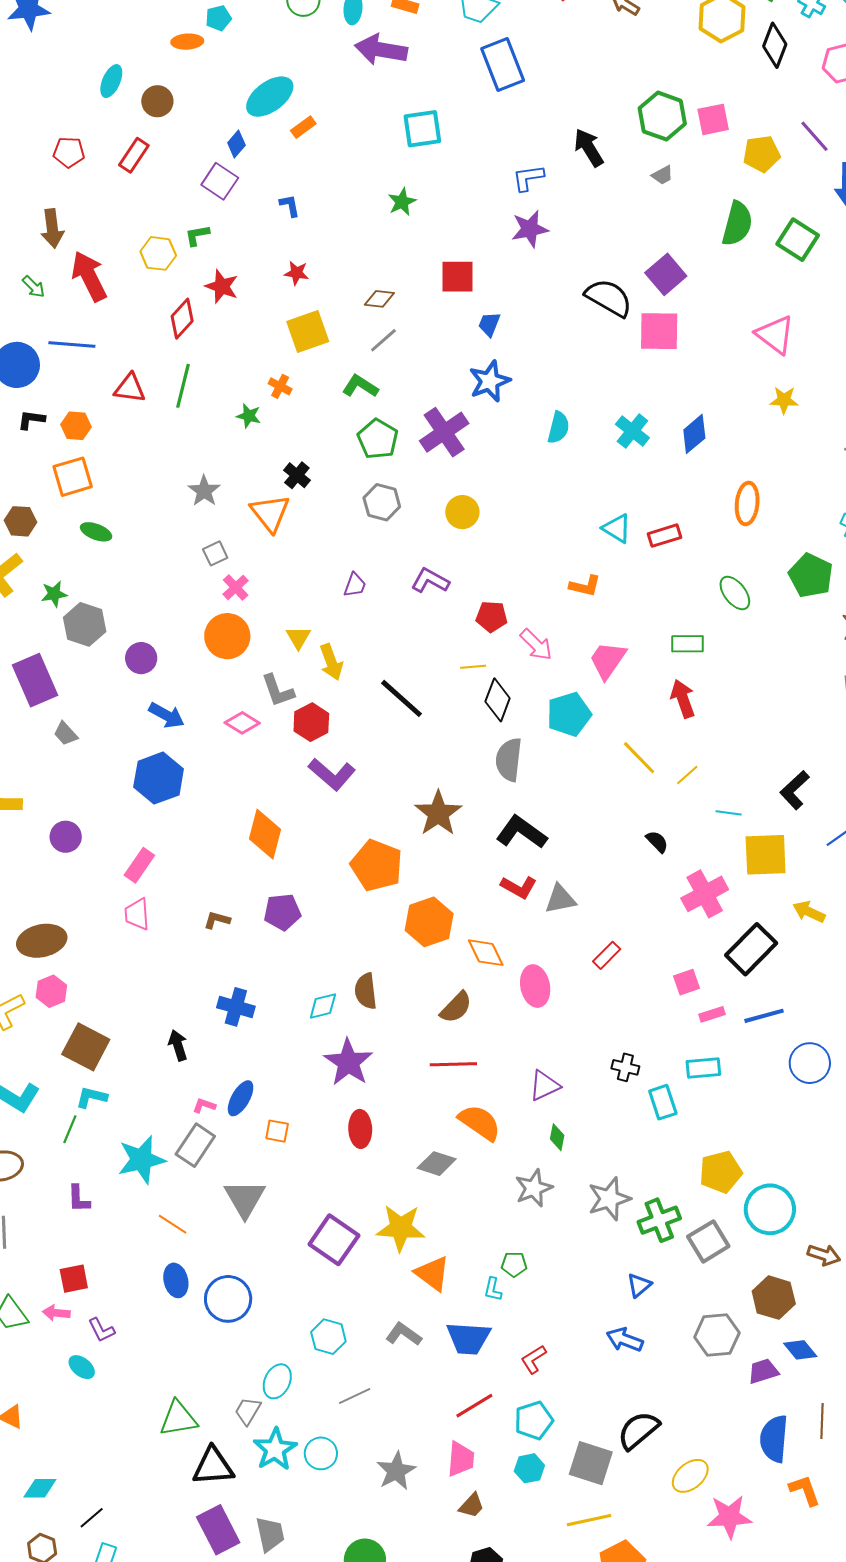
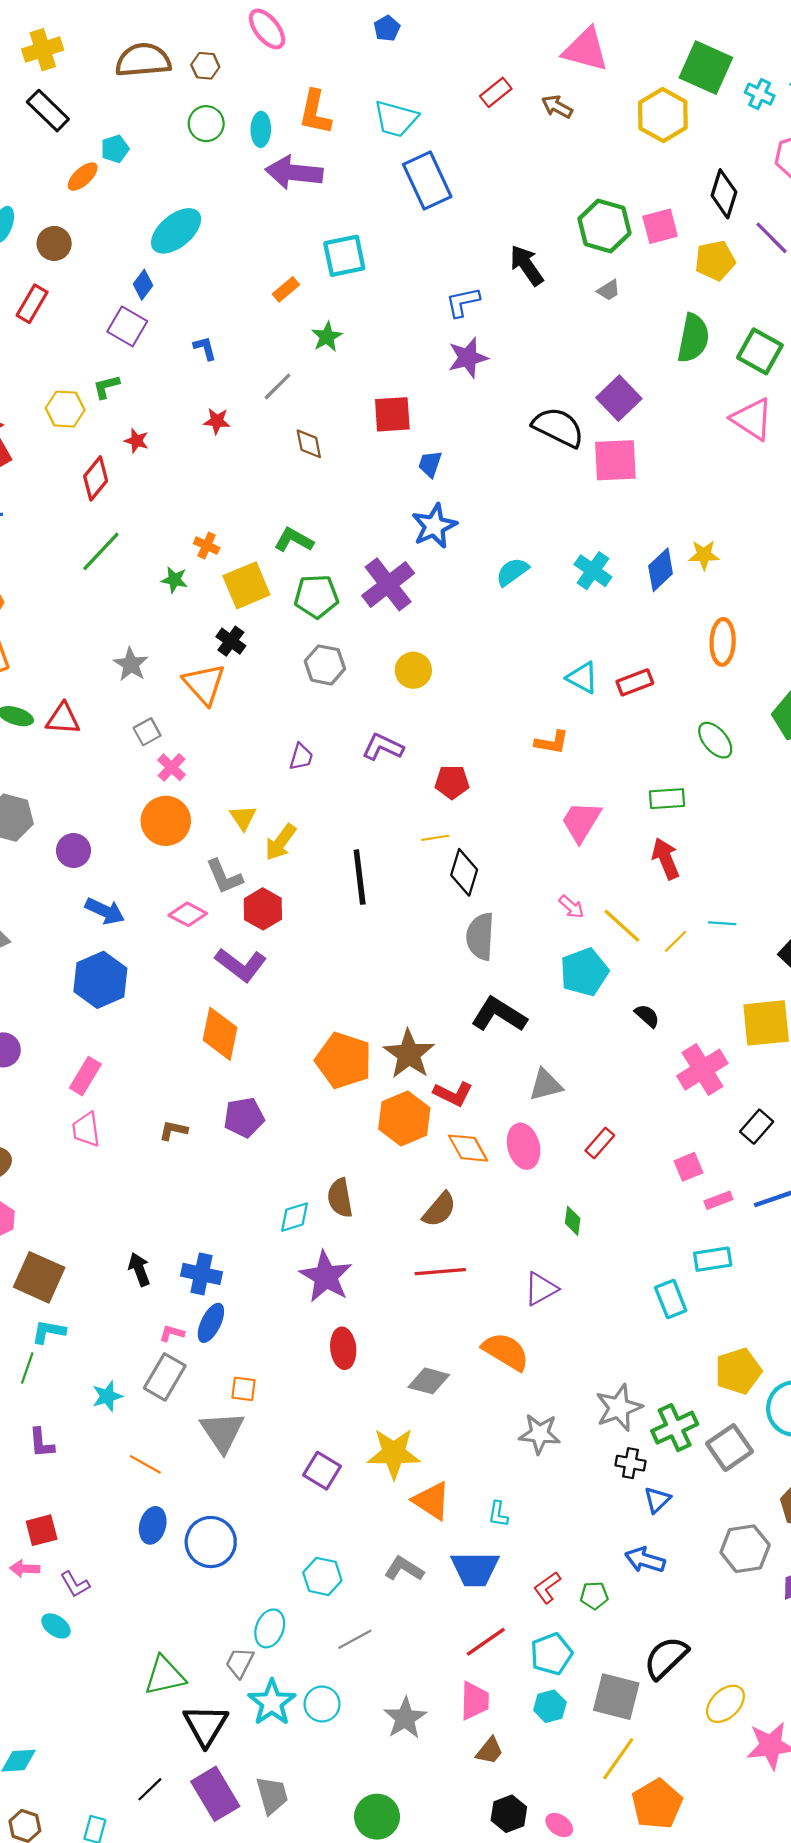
orange ellipse: (187, 42) -> (83, 177), turned -36
black diamond: (775, 45) -> (724, 194), moved
orange rectangle: (303, 127) -> (286, 289), moved
red star: (222, 286) -> (136, 441), size x0.7
brown diamond: (379, 299) -> (309, 444), turned 76
yellow square: (308, 332) -> (246, 585), moved
pink triangle: (775, 335) -> (752, 419), moved
gray line: (383, 340) -> (277, 386), moved
green line: (183, 386) -> (101, 551), turned 33
red triangle: (130, 388) -> (63, 719), moved
yellow star: (784, 400) -> (704, 555), moved
cyan semicircle: (558, 427) -> (512, 572), turned -136
green pentagon: (378, 439) -> (316, 596), turned -30
pink arrow: (536, 645) -> (571, 907), moved, size x0.7
yellow arrow: (331, 662) -> (281, 842), turned 60
black line: (402, 698) -> (360, 877), turned 45
cyan pentagon: (569, 714) -> (584, 972), moved
purple L-shape: (332, 774) -> (241, 965), moved
brown star: (438, 813) -> (409, 1054), moved
cyan line: (729, 813) -> (722, 923), moved
red L-shape: (519, 887) -> (453, 1094), moved
black rectangle: (751, 949) -> (757, 1127), size x0.6
pink ellipse: (535, 986) -> (524, 1146), moved
blue cross: (236, 1007) -> (202, 1274), moved
black cross: (625, 1067) -> (630, 1463), moved
orange semicircle: (480, 1123) -> (506, 1351), moved
orange square: (277, 1131) -> (243, 1389), moved
green diamond: (557, 1137) -> (573, 1221), moved
cyan star: (142, 1160) -> (107, 1396), size x0.6
gray star: (534, 1188) -> (540, 1434), moved, turned 30
purple square: (334, 1240) -> (322, 1471), size x0.7
green pentagon: (514, 1264) -> (594, 1596), moved
blue ellipse: (176, 1280) -> (153, 1525), turned 32
black triangle: (213, 1466) -> (206, 1725), turned -51
black line: (92, 1518) -> (150, 1789), moved
yellow line: (589, 1520) -> (618, 1759), turned -39

